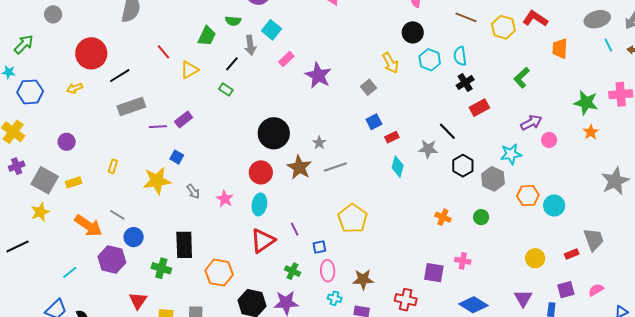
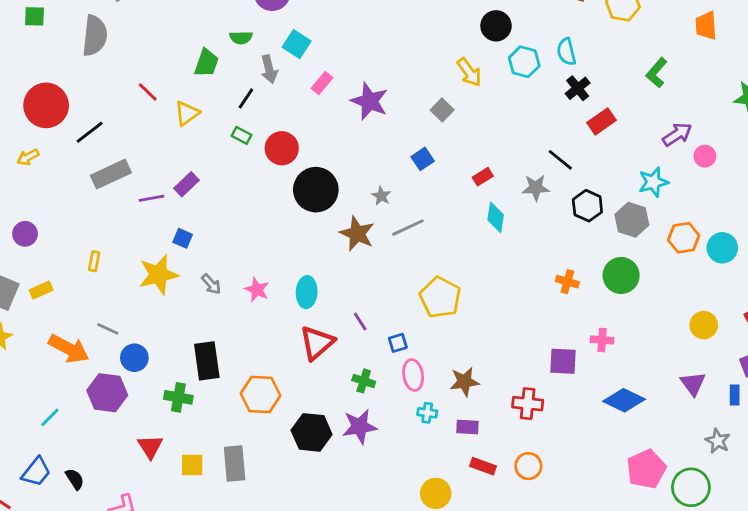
blue square: (374, 122) -> (423, 159), moved
red circle: (261, 172) -> (282, 148), moved
green circle: (481, 217) -> (621, 275), size x1.6

